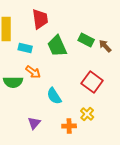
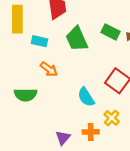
green semicircle: (13, 82) -> (26, 95), moved
cyan semicircle: (54, 96) -> (86, 97), moved
purple triangle: (34, 123) -> (63, 138), moved

